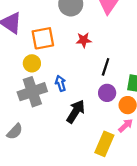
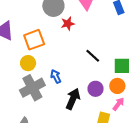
red star: (84, 40) -> (68, 24), moved
black line: (106, 67) -> (93, 56), turned -56
purple circle: (107, 93) -> (96, 89), moved

